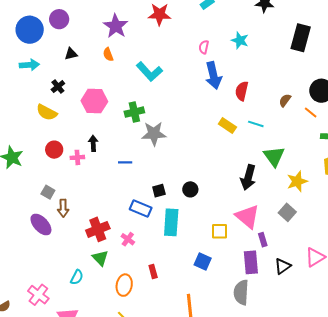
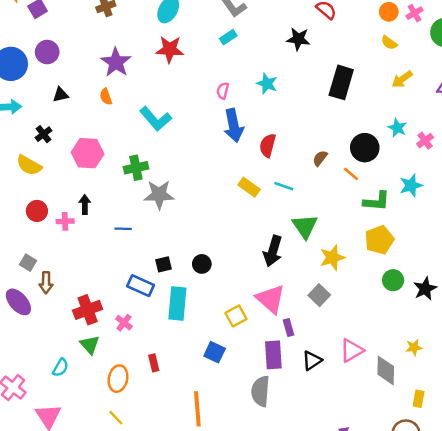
yellow square: (219, 231) -> (236, 316), turned -30

